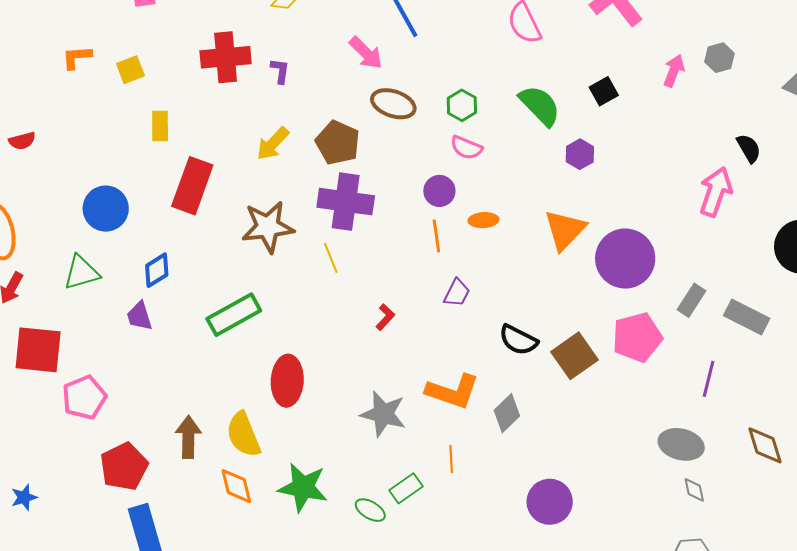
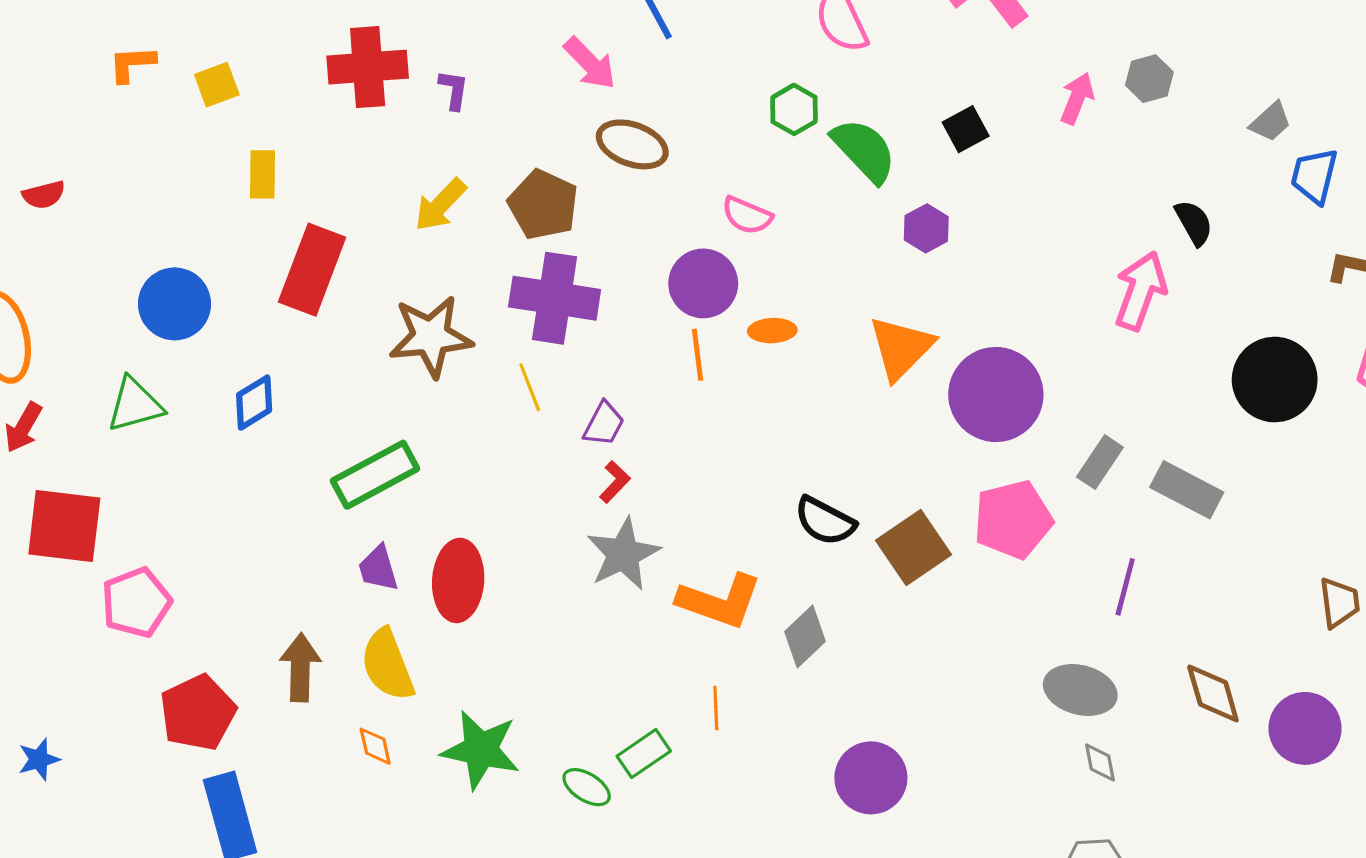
green hexagon: (462, 105) -> (794, 109), moved
purple circle: (439, 191) -> (703, 283), size x1.4
purple trapezoid: (457, 293) -> (604, 424), moved
purple trapezoid: (139, 316) -> (378, 568), moved
gray star: (383, 414) -> (623, 554), moved, turned 30
orange diamond: (236, 486) -> (375, 746), size x0.7

